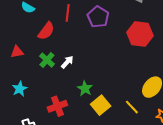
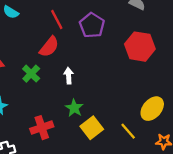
red line: (68, 13) -> (57, 20), turned -36
red semicircle: (46, 31) -> (49, 47), moved
white arrow: (67, 62) -> (69, 76), moved, turned -48

